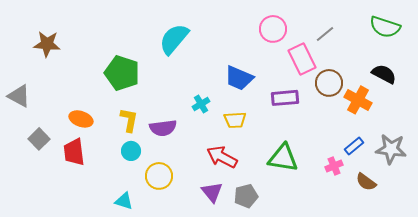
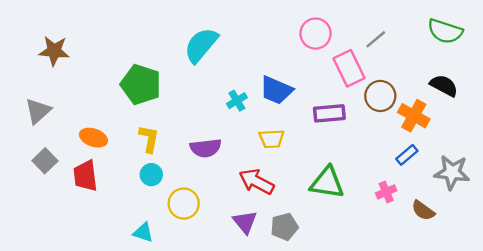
gray triangle: (19, 96) -> (38, 111), moved, turned 50
cyan cross: (201, 104) -> (237, 101), moved
purple semicircle: (163, 128) -> (206, 148), moved
blue rectangle: (354, 146) -> (407, 155), moved

